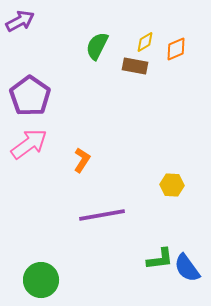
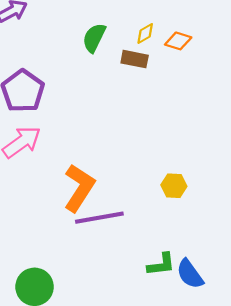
orange diamond: (176, 49) -> (178, 41), turned 40
orange L-shape: (82, 160) -> (79, 188), moved, size x1.8

